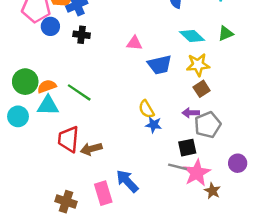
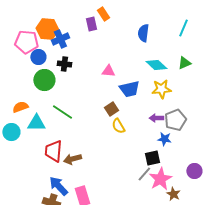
green circle: (25, 82) -> (44, 80), moved
orange semicircle: (47, 86) -> (20, 107), moved
brown square: (202, 89) -> (111, 109), moved
purple arrow: (191, 113) -> (156, 118), moved
blue star: (154, 125) -> (164, 139), moved
gray pentagon: (208, 125) -> (175, 120), moved
gray line: (178, 167) -> (144, 174), turned -63
blue arrow: (127, 181) -> (58, 186), moved

